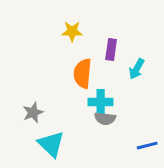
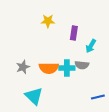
orange semicircle: (83, 73) -> (49, 68), moved, turned -96
gray star: (33, 113) -> (23, 67), moved
gray semicircle: (105, 119) -> (82, 65), moved

